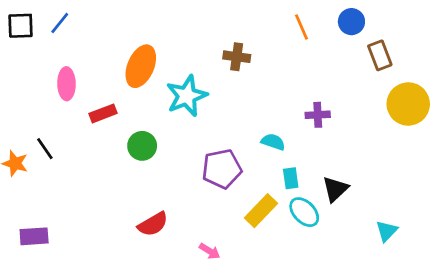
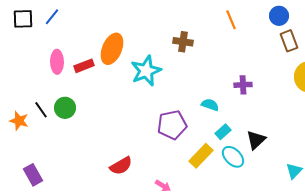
blue circle: (351, 22) -> (279, 16), moved
red rectangle: (103, 113) -> (84, 66), moved
green circle: (142, 146) -> (65, 108), moved
cyan rectangle: (291, 178) -> (223, 132), turned 56
purple rectangle: (34, 236) -> (33, 175), turned 65

